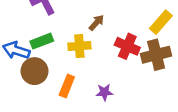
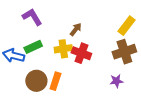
red cross: (127, 46) -> (81, 53), moved
brown circle: (34, 71) -> (36, 81), moved
purple star: (104, 92) -> (116, 81), moved

